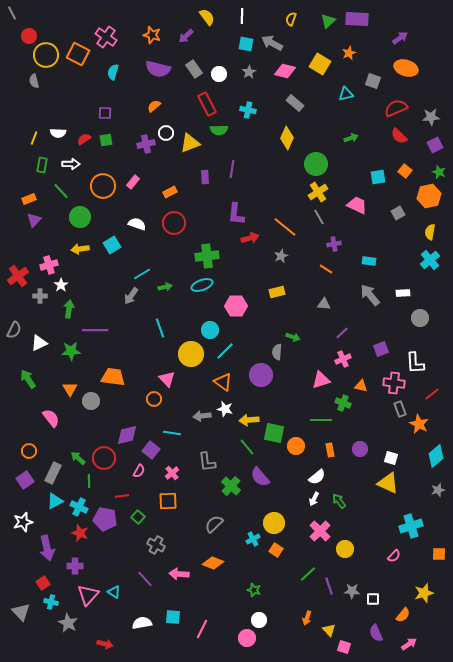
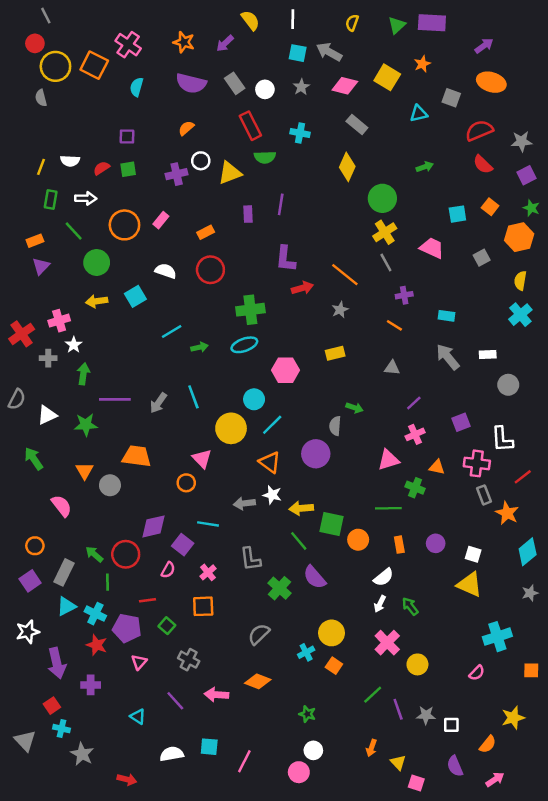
gray line: (12, 13) -> (46, 16), moved
gray arrow: (131, 296) -> (158, 403), moved
pink triangle: (88, 595) -> (139, 662), moved, size x0.6

